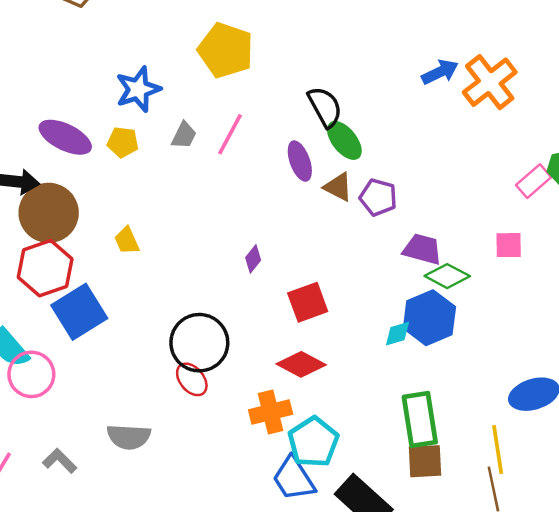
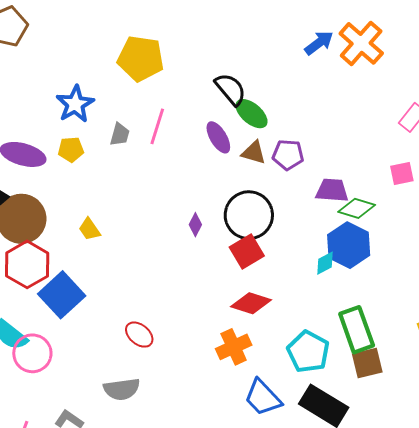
black circle: (199, 343) -> (249, 215), moved
red ellipse: (192, 379) -> (139, 335), moved
cyan pentagon: (313, 442) -> (308, 352), moved

